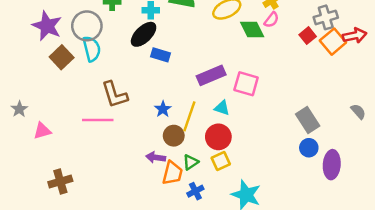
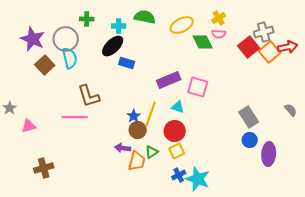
pink semicircle: (271, 20) -> (219, 34), turned 56
red square: (308, 36) -> (249, 47), size x1.5
blue star: (163, 109) -> (134, 116), moved
blue cross: (195, 191) -> (179, 175), moved

